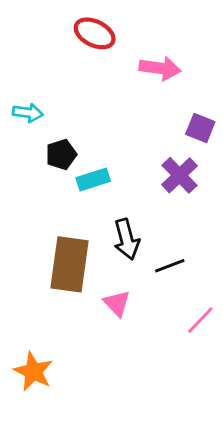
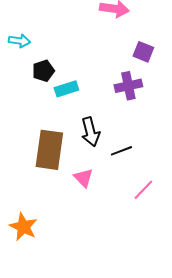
purple cross: (179, 175) -> (128, 86), turned 32

